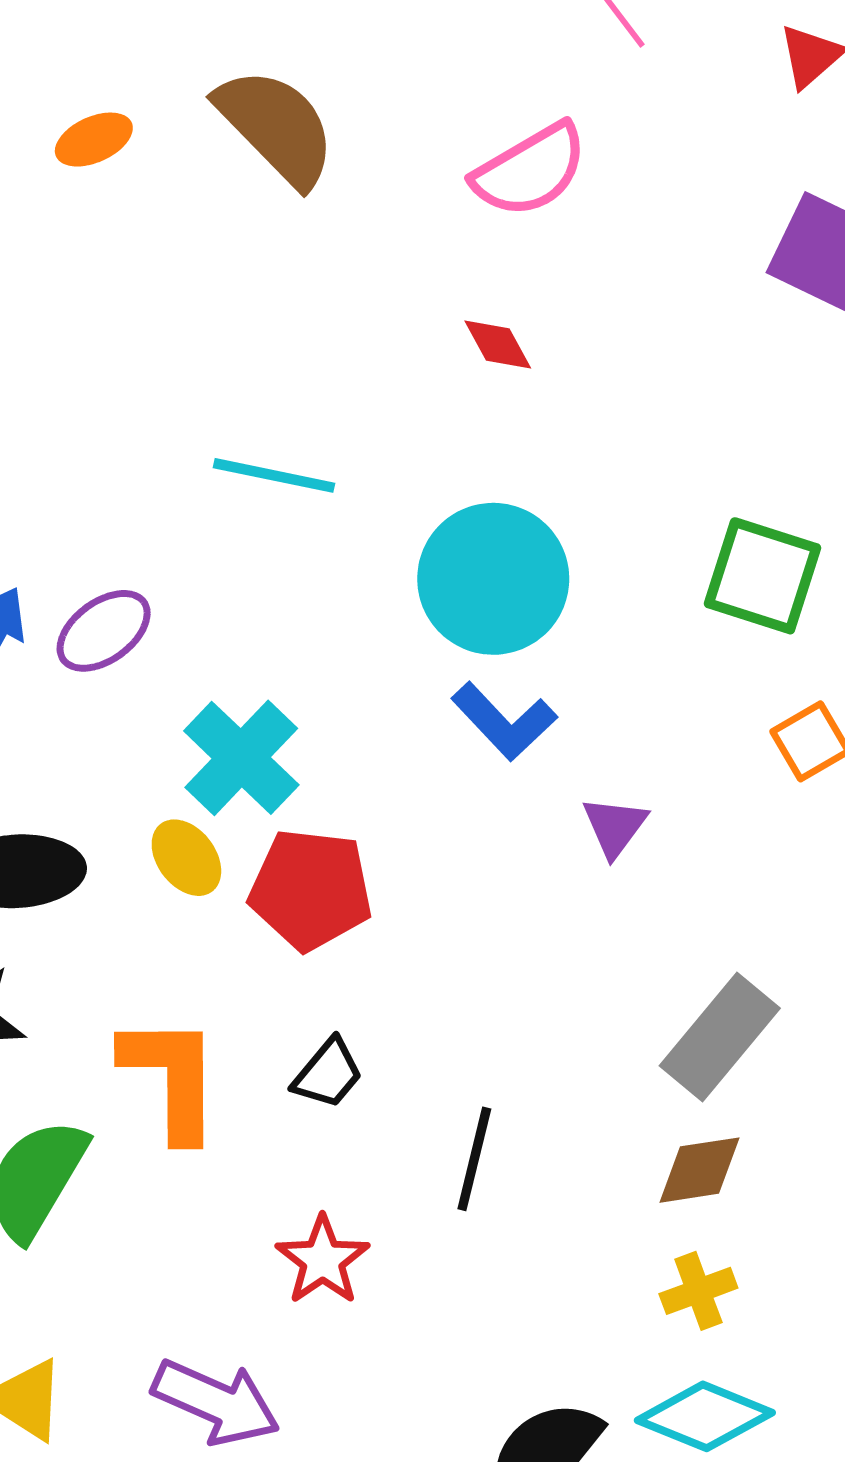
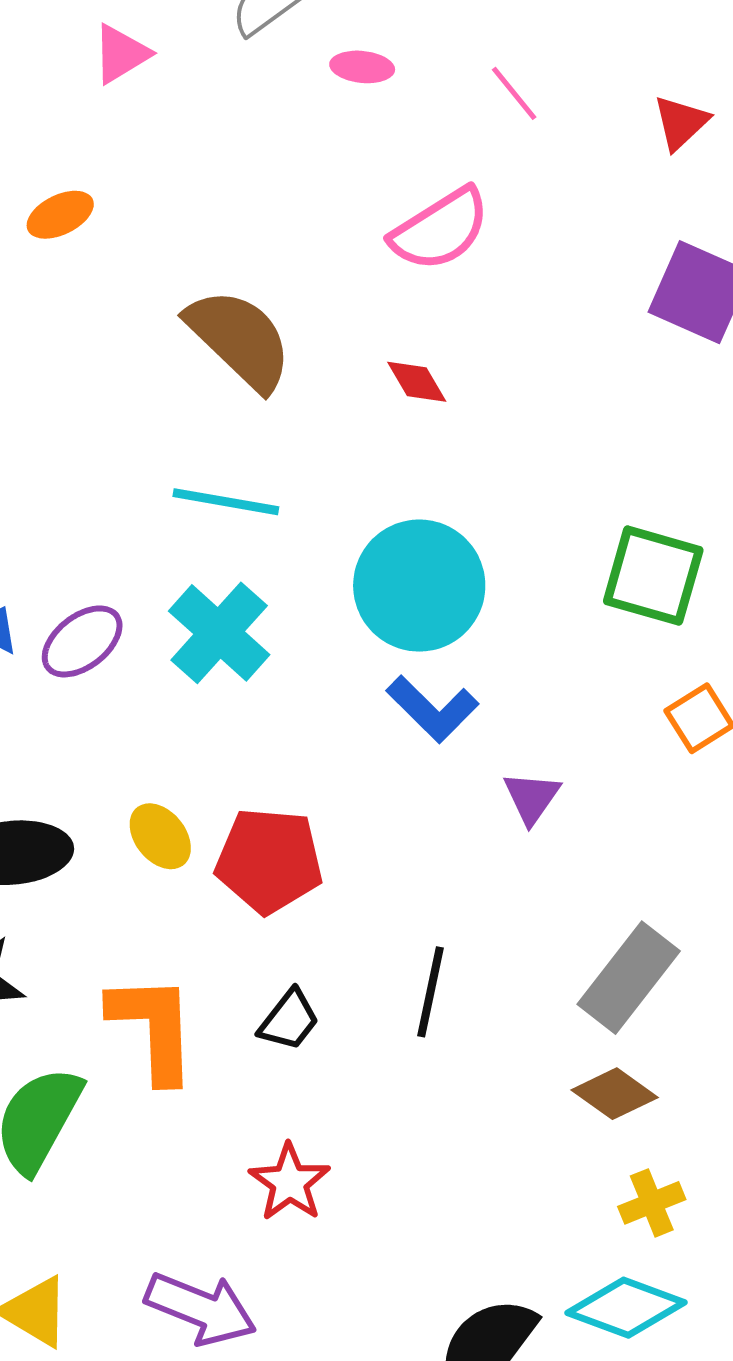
brown semicircle: (276, 127) -> (240, 339), moved
cyan cross: (241, 758) -> (219, 633), moved
black line: (474, 1159) -> (431, 992), moved
brown diamond: (699, 1170) -> (615, 1094), turned 46
yellow cross: (698, 1291) -> (652, 1203), moved

